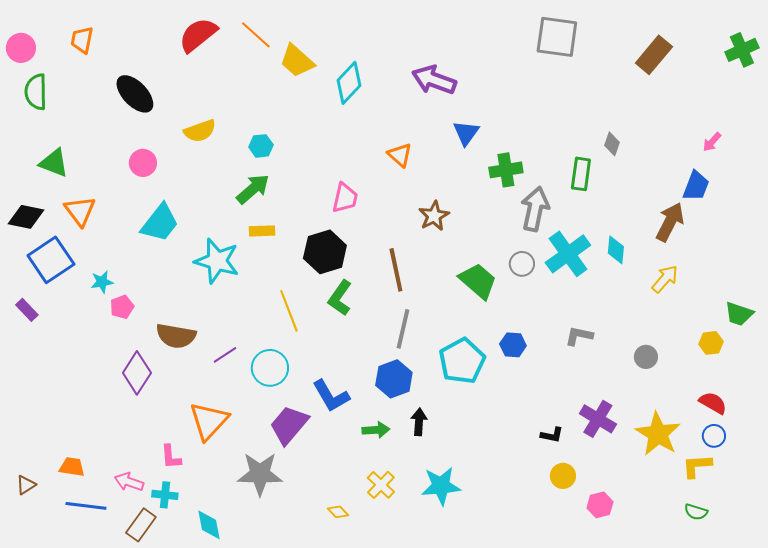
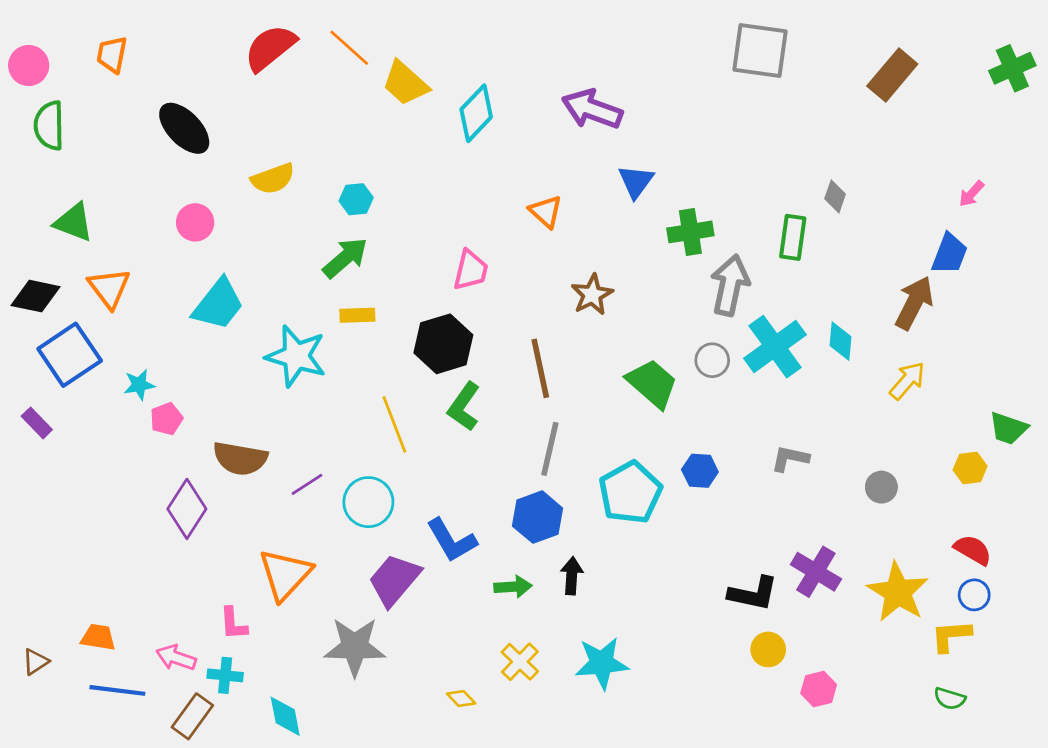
black L-shape: (552, 435) -> (753, 594), size x1.6

